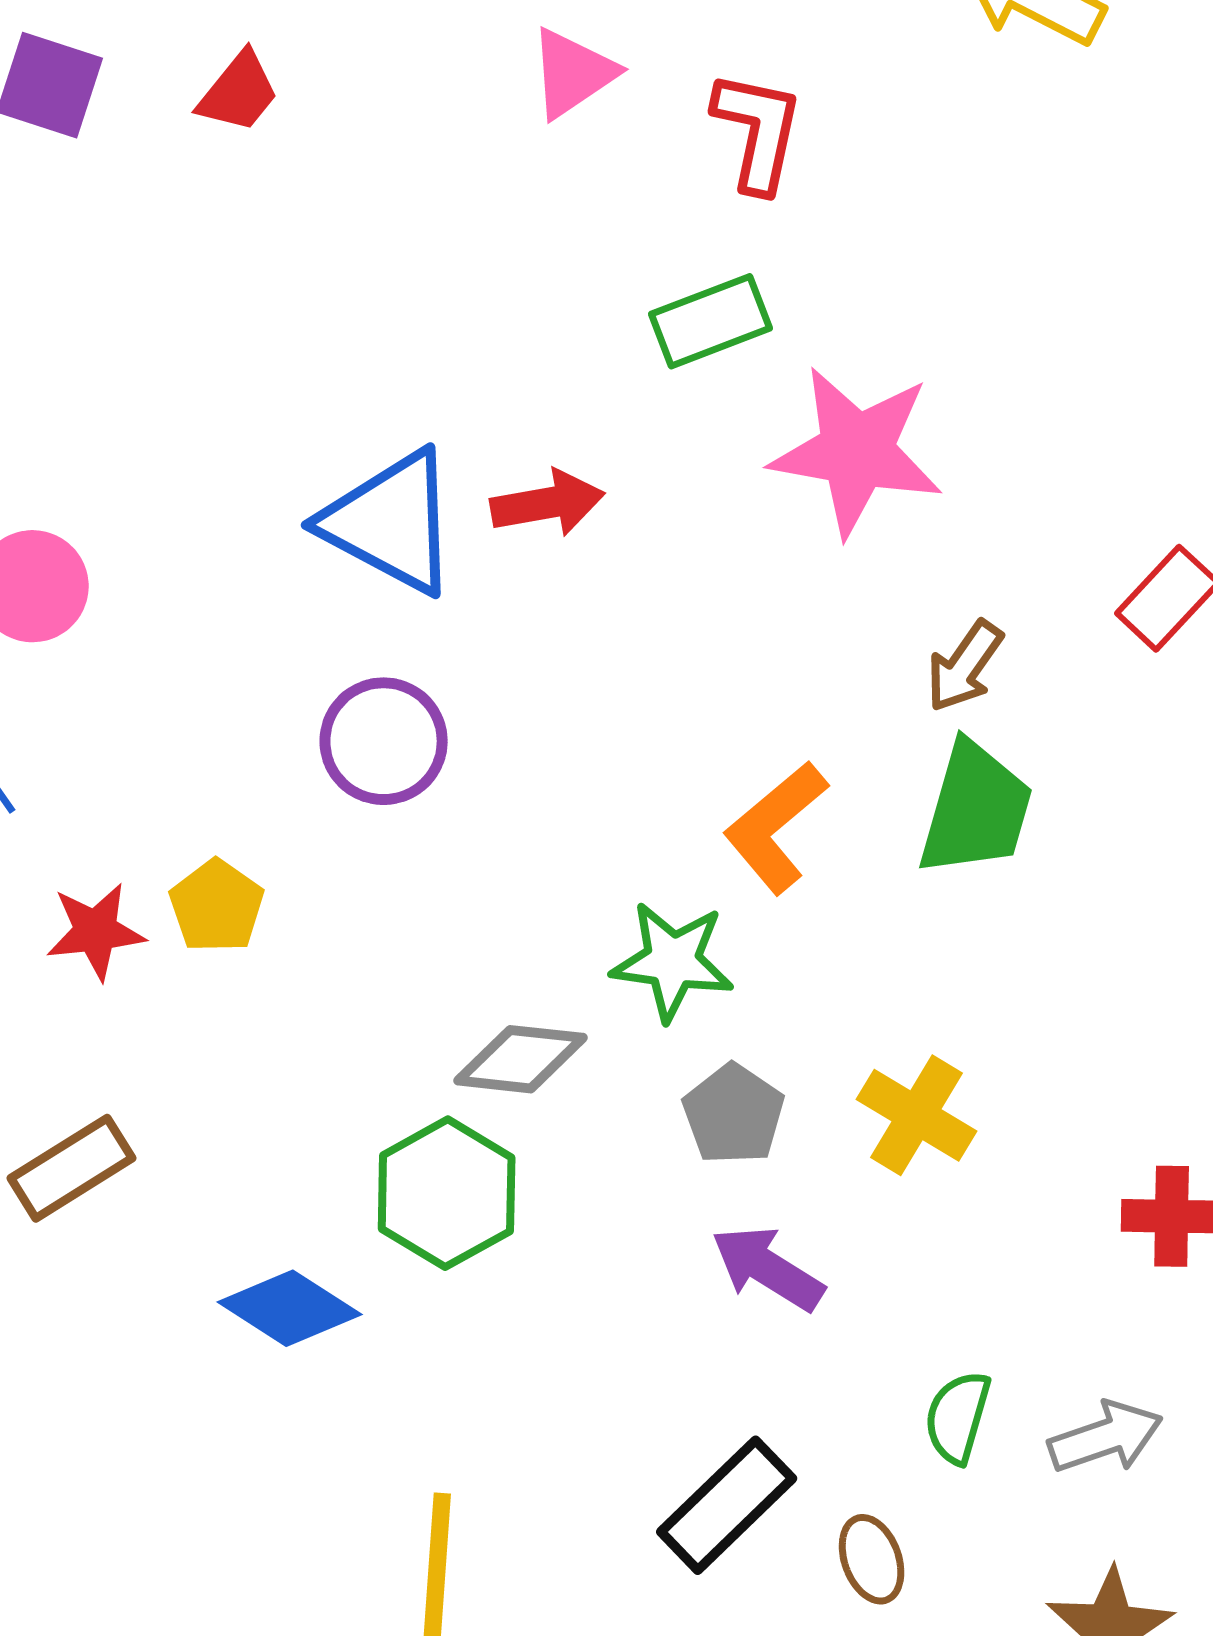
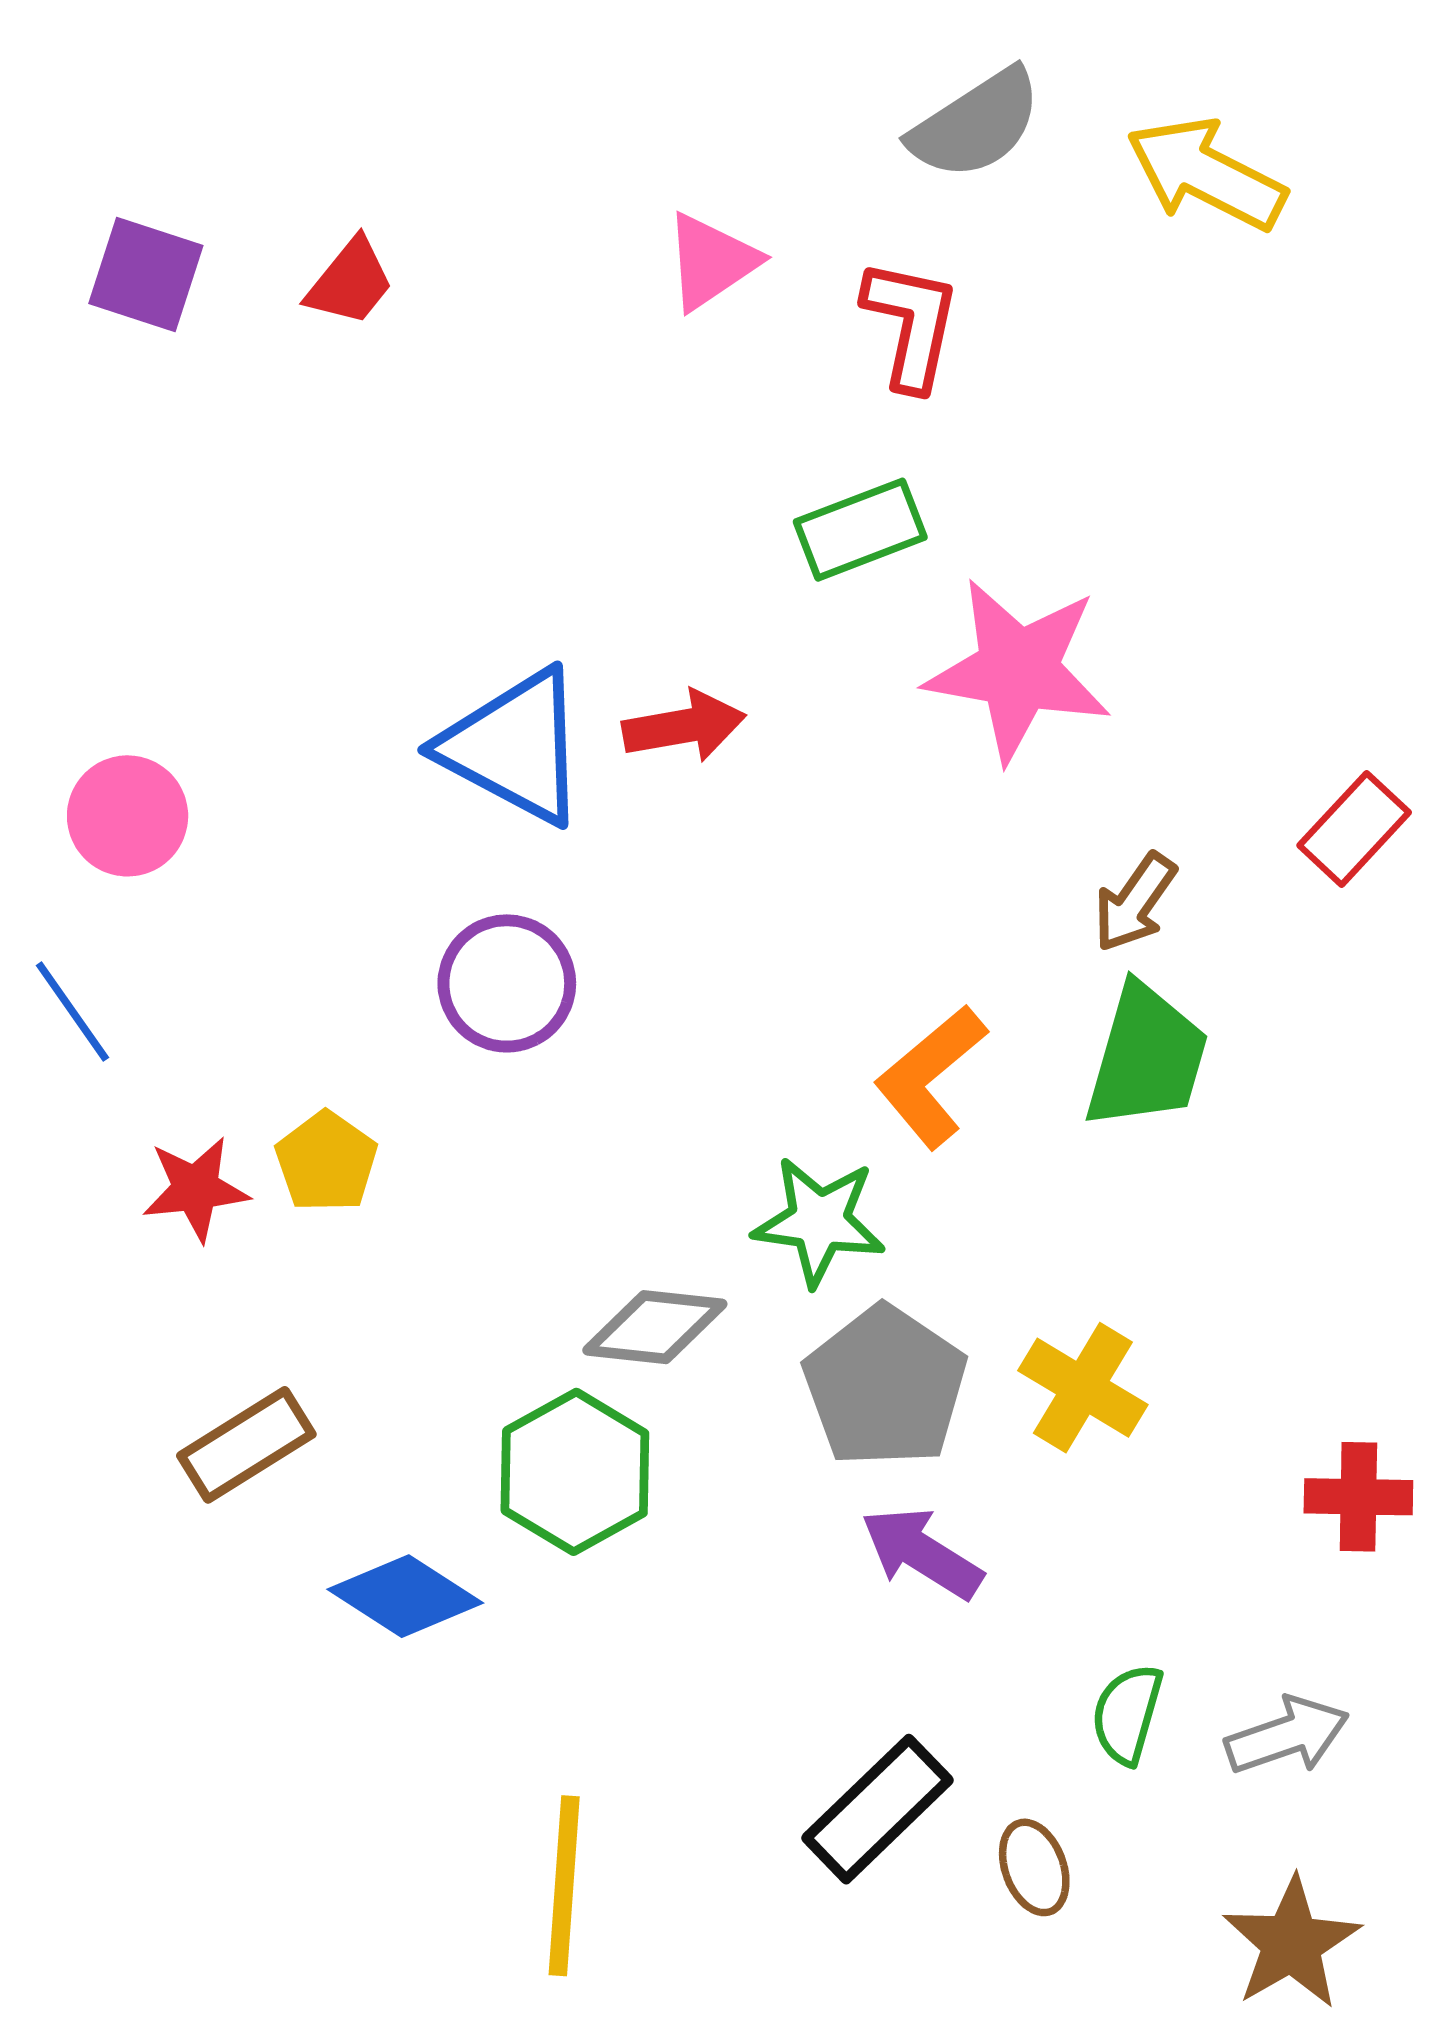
gray pentagon: (734, 1114) -> (885, 1387), size x1.5
brown rectangle: (72, 1168) -> (246, 1445), moved

